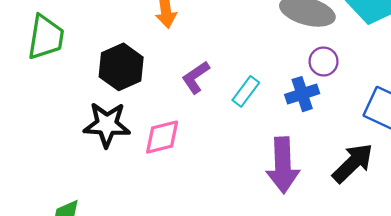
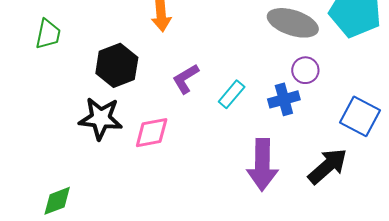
green trapezoid: (46, 37) -> (48, 34), size x0.7

